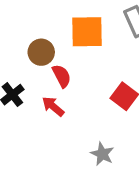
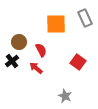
brown circle: (41, 52) -> (19, 42), moved

